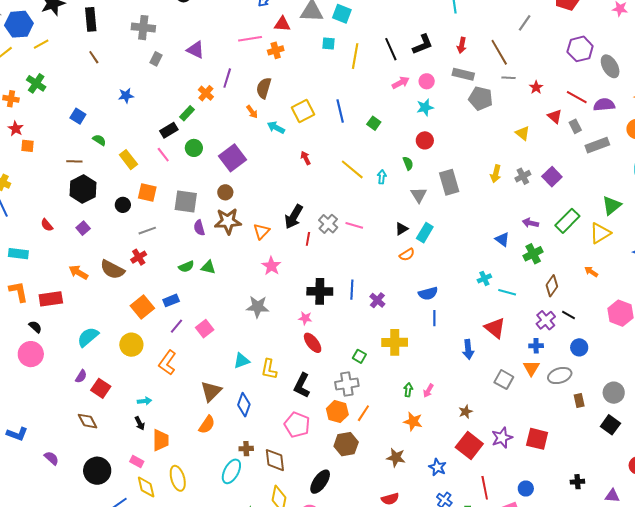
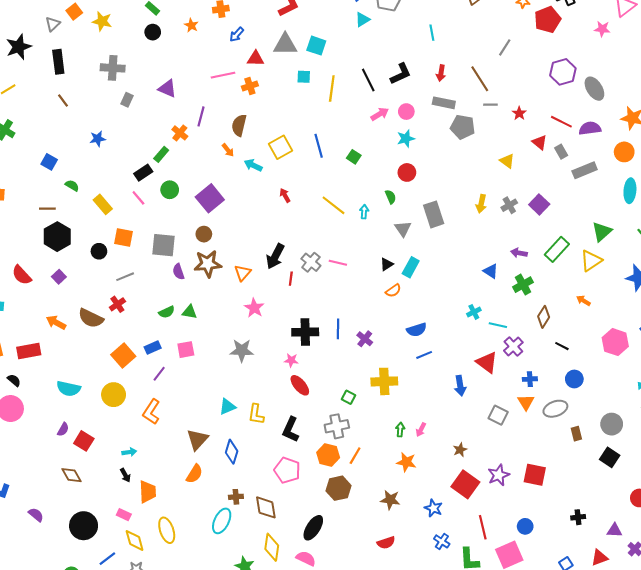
red semicircle: (47, 225) -> (22, 275), size x1.5
blue line: (434, 318) -> (424, 355), turned 70
purple cross: (546, 320) -> (513, 347), moved
pink square: (205, 329) -> (186, 350), moved, turned 30
cyan semicircle: (88, 337) -> (69, 389), turned -125

